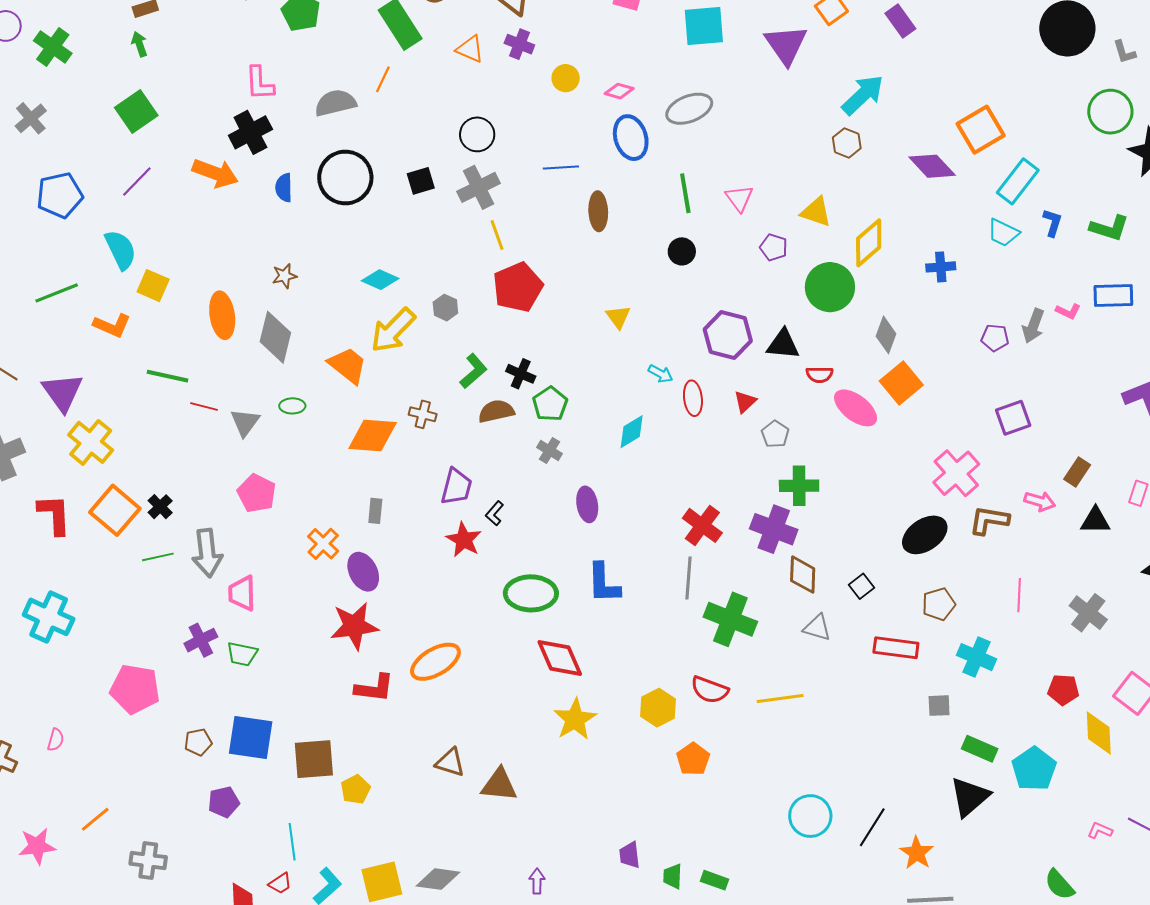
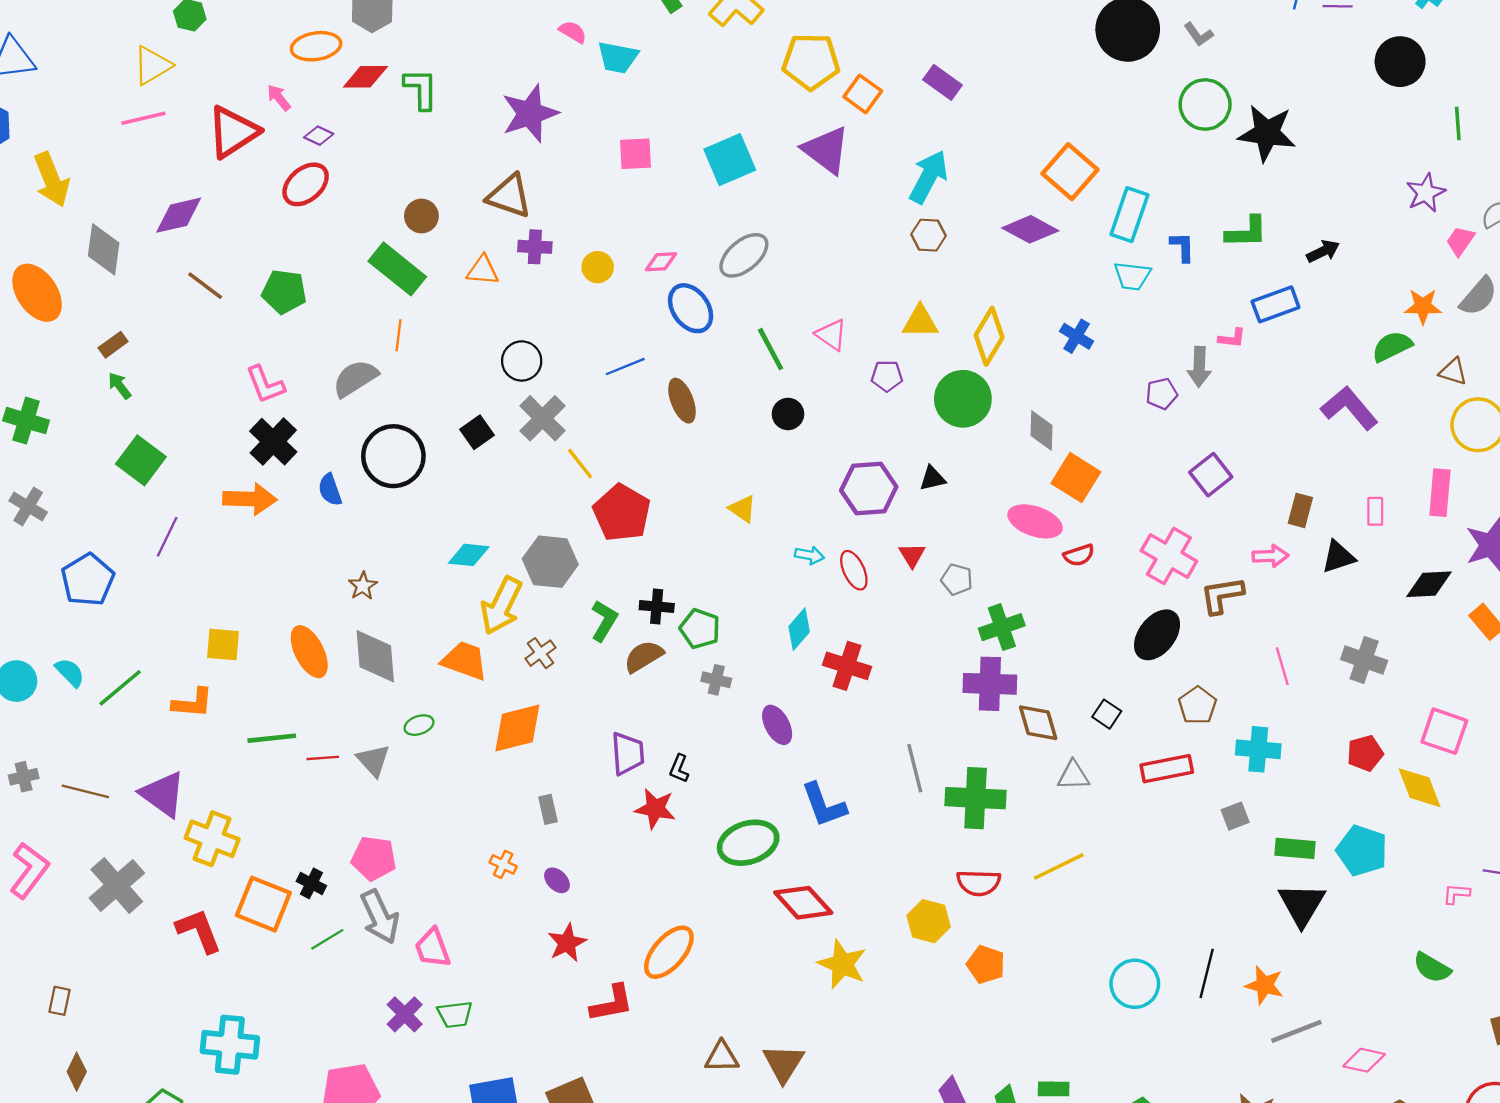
cyan semicircle: (121, 250) -> (70, 672), moved, size x0.7
blue cross: (941, 267) -> (1077, 336), turned -36
gray hexagon: (445, 308) -> (550, 562), size x1.8
black triangle: (783, 344) -> (932, 478), size x0.7
red semicircle: (820, 375) -> (1079, 555), moved
brown cross: (423, 414) -> (540, 653), moved, turned -32
pink pentagon: (257, 493) -> (374, 858), moved
red cross: (702, 525) -> (847, 666), moved
orange cross: (323, 544) -> (503, 864), size x0.7
purple ellipse: (363, 572) -> (557, 880), size x0.6
red star: (354, 626) -> (567, 943), size x0.7
brown triangle: (499, 785) -> (783, 1063), turned -45

